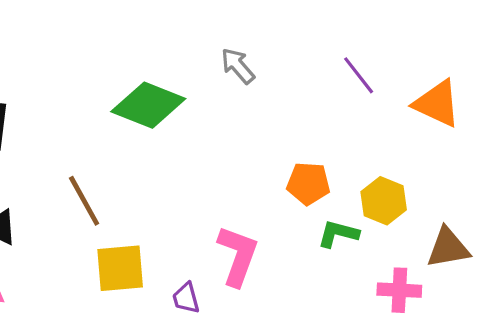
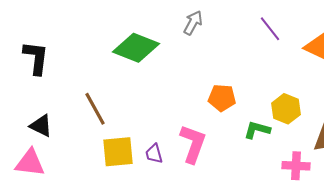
gray arrow: (238, 66) -> (193, 23), turned 70
orange pentagon: (308, 184) -> (222, 98), moved
purple trapezoid: (186, 298) -> (154, 154), moved

